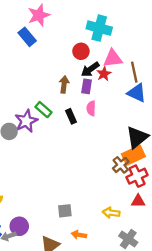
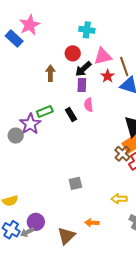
cyan cross: (99, 28) -> (87, 30), size x0.7
blue rectangle: (27, 37) -> (14, 39), moved
red star: (104, 74) -> (108, 76), moved
brown arrow: (64, 84) -> (50, 73), moved
green rectangle: (43, 110) -> (45, 111), turned -56
gray square: (65, 211) -> (75, 183), moved

